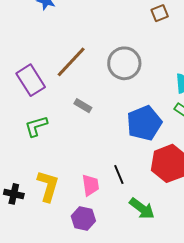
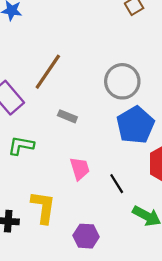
gray circle: (124, 63) -> (122, 81), moved
green L-shape: (36, 126) -> (21, 146), turned 35
pink trapezoid: (90, 185) -> (80, 169), moved

